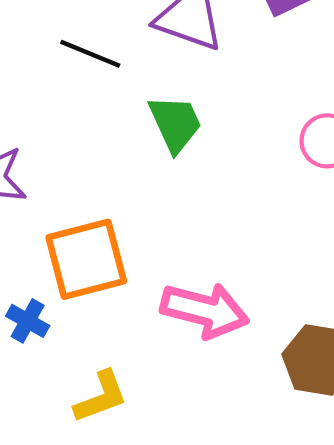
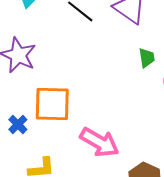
green trapezoid: (175, 123) -> (147, 58), moved, size x0.7

